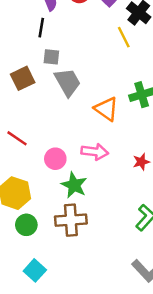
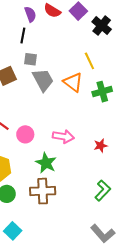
yellow line: (124, 37) -> (89, 61), moved
orange triangle: (106, 109) -> (73, 82), moved
pink circle: (55, 159) -> (25, 134), moved

